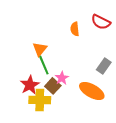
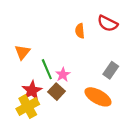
orange triangle: (40, 49) -> (22, 52), moved
pink star: (62, 78) -> (63, 75), moved
yellow cross: (40, 100) -> (28, 106), moved, turned -30

